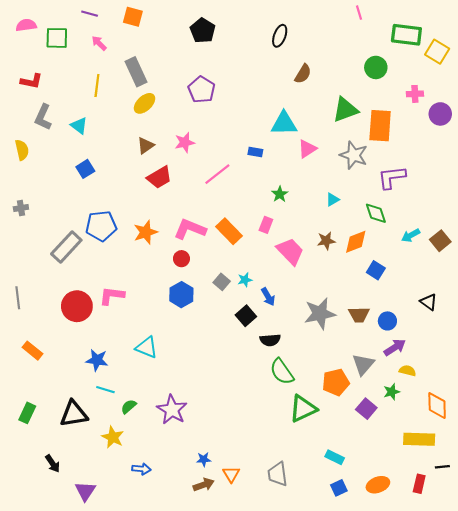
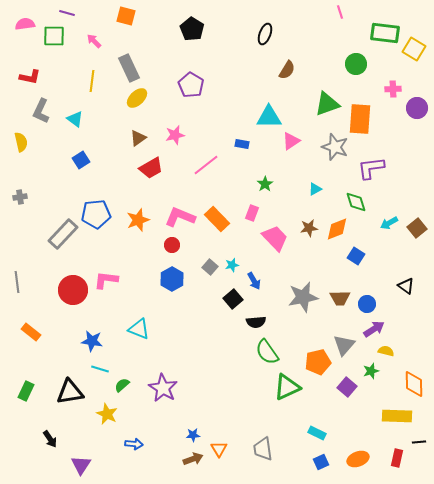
purple line: (90, 14) -> (67, 13), moved

